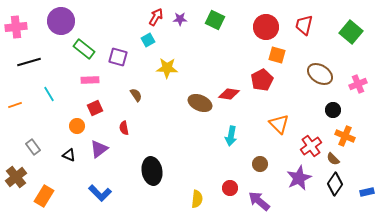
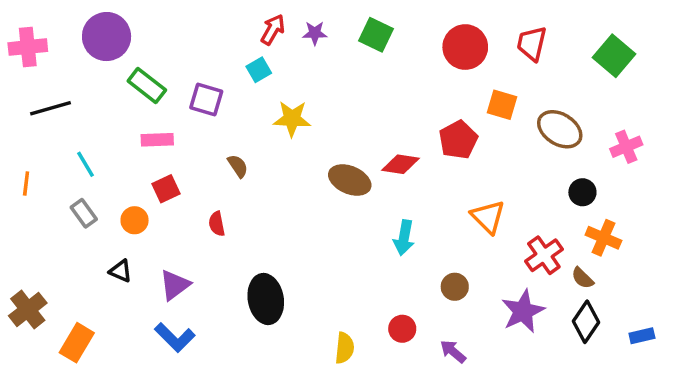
orange square: (277, 55) -> (502, 105), moved
orange line: (15, 105) -> (26, 184), turned -64
gray rectangle: (33, 147) -> (84, 213), moved
purple triangle: (99, 149) -> (175, 285), moved
purple arrow: (259, 201) -> (453, 351), size x0.7

